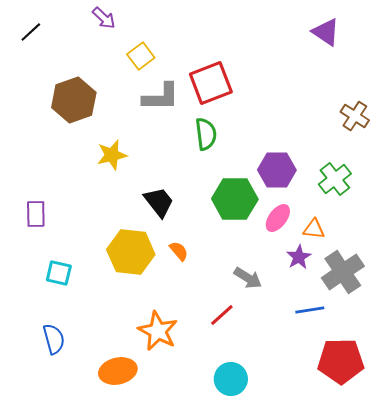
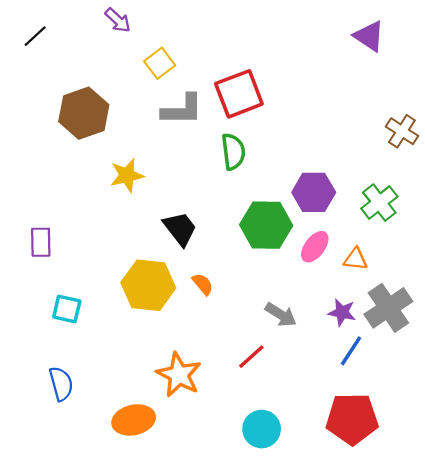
purple star: (299, 257) -> (342, 312), moved, turned -30
blue line: (310, 310) -> (351, 351), turned -48
red pentagon: (341, 361) -> (352, 419), moved

